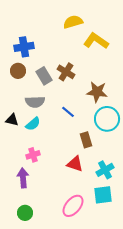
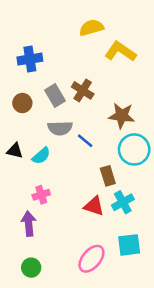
brown circle: (18, 71) -> (22, 103), moved
gray semicircle: (35, 102) -> (60, 128), moved
cyan cross: (105, 170) -> (123, 202), moved

